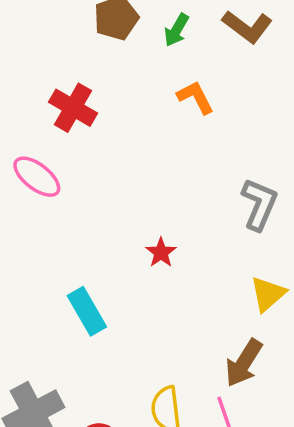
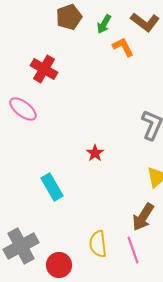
orange L-shape: (195, 97) -> (123, 47), moved

